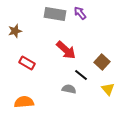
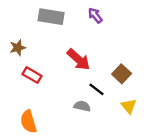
gray rectangle: (55, 14) -> (51, 17), moved
brown star: (15, 31) -> (18, 48), moved
orange semicircle: (24, 102) -> (28, 122), turned -102

